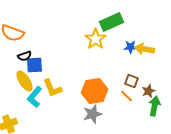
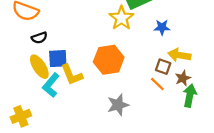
yellow arrow: (144, 49) -> (179, 55), moved
blue square: (34, 65) -> (58, 59), moved
orange hexagon: (94, 91) -> (109, 60), moved

